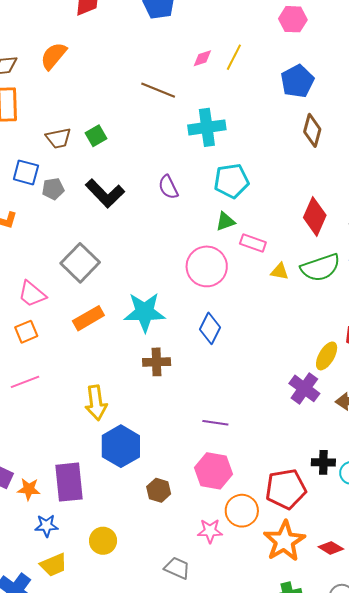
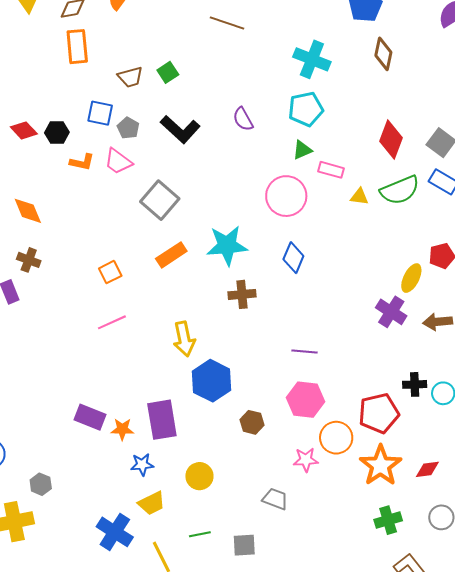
cyan cross: (207, 127) -> (312, 59), moved, turned 33
gray pentagon: (53, 189) -> (128, 128), turned -30
pink trapezoid: (32, 294) -> (118, 161), moved
red diamond: (331, 548) -> (427, 469), turned -35

